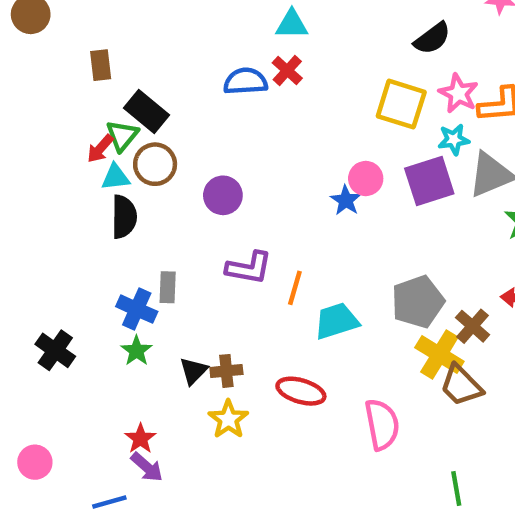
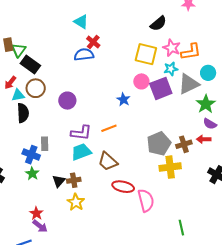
cyan triangle: (292, 24) -> (81, 22), moved, turned 35
blue semicircle: (245, 81) -> (84, 55), moved
green triangle: (122, 136) -> (19, 50), moved
pink circle: (366, 178) -> (141, 81), moved
orange line: (295, 288) -> (109, 128), moved, turned 56
cyan trapezoid: (336, 321) -> (81, 152), moved
brown cross: (473, 326) -> (184, 144), moved, turned 35
yellow cross: (439, 355) -> (170, 167), turned -35
brown trapezoid: (461, 385) -> (108, 161), moved
red ellipse: (301, 391) -> (123, 187), moved

